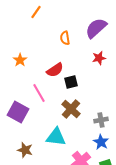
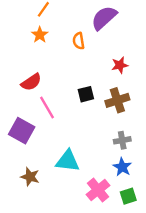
purple semicircle: (96, 28) -> (104, 18), moved
orange star: (20, 60) -> (40, 35), moved
red semicircle: (55, 70) -> (31, 82), moved
brown cross: (71, 109) -> (117, 100), moved, turned 30

